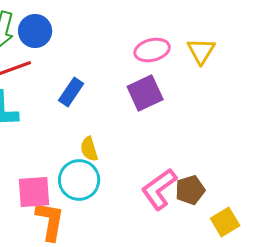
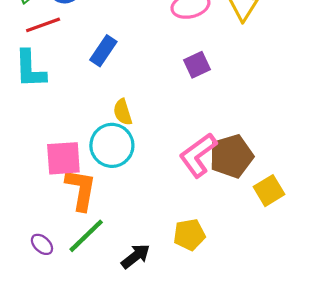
purple square: (145, 93) -> (197, 65), moved, size x0.7
brown pentagon: (190, 190) -> (231, 156), size x1.4

